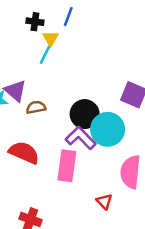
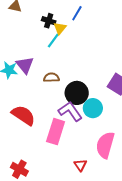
black cross: (35, 22) -> (49, 21), moved
brown semicircle: (36, 107) -> (51, 78), moved
cyan circle: (108, 129) -> (93, 108), size x0.7

